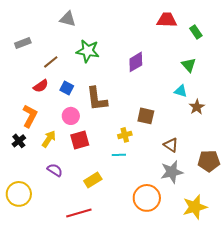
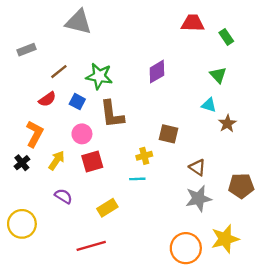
gray triangle: (68, 19) -> (78, 22), size x1.4
green star: (88, 51) -> (99, 76), moved
orange circle: (147, 198) -> (186, 248), moved

